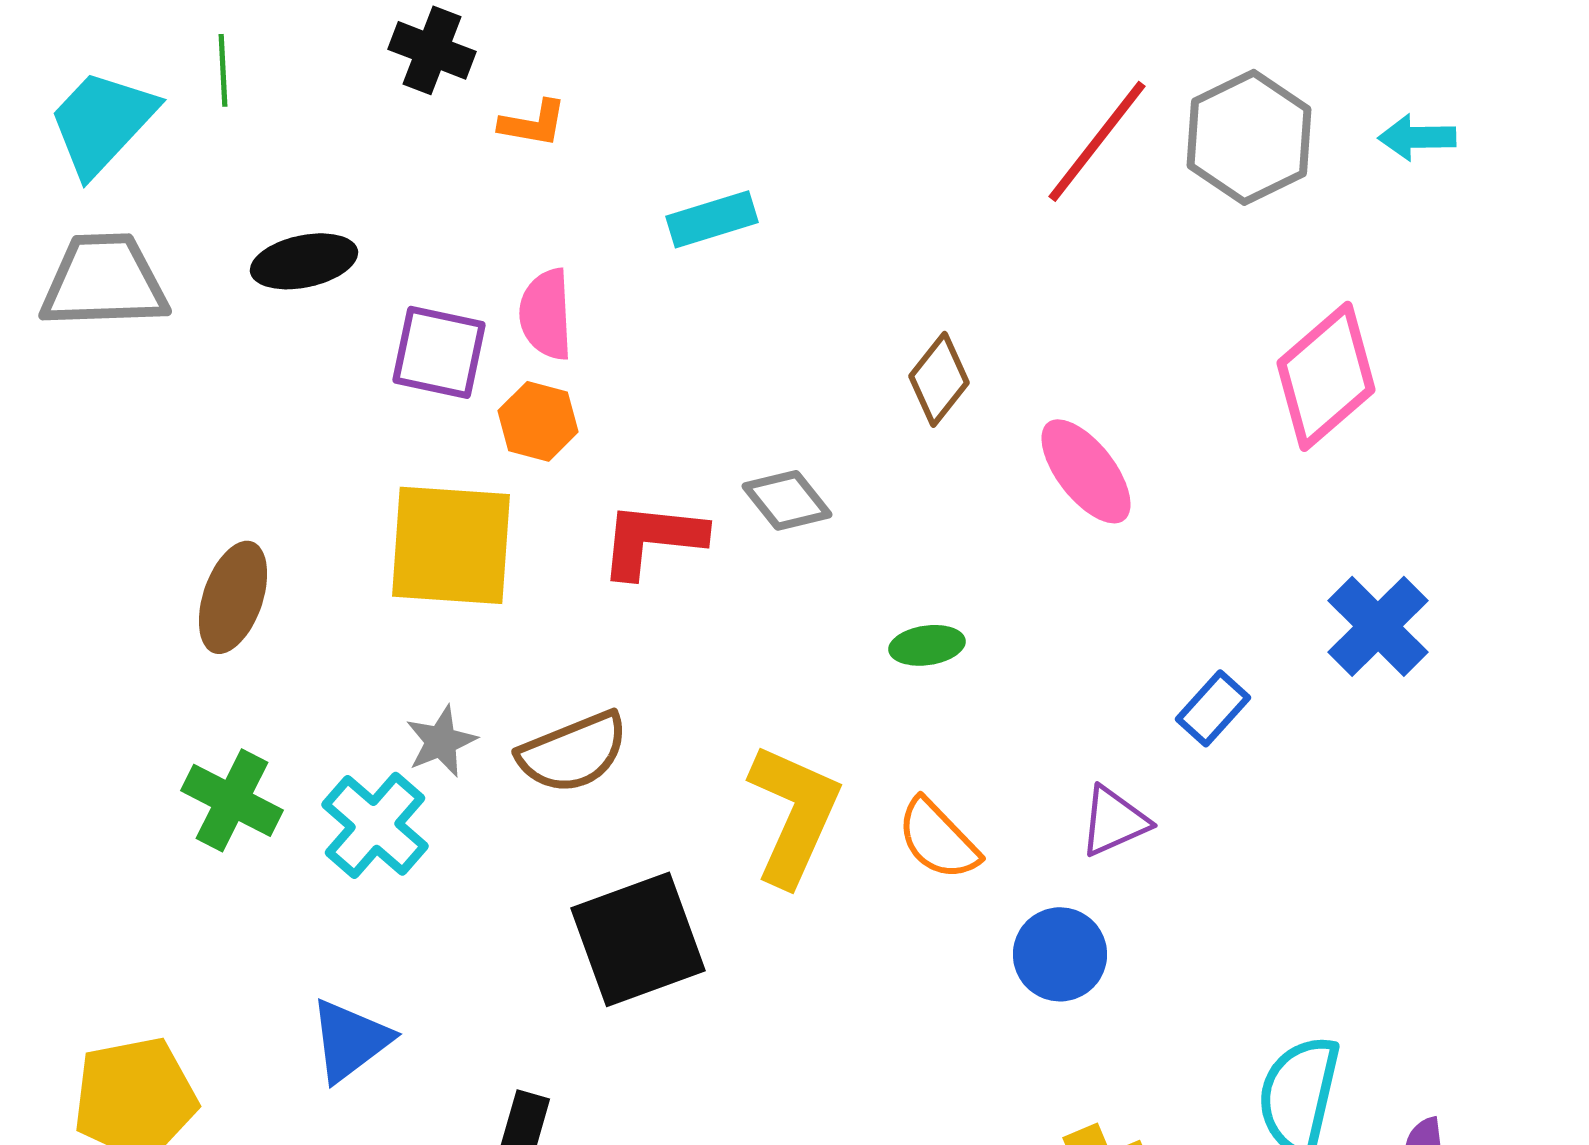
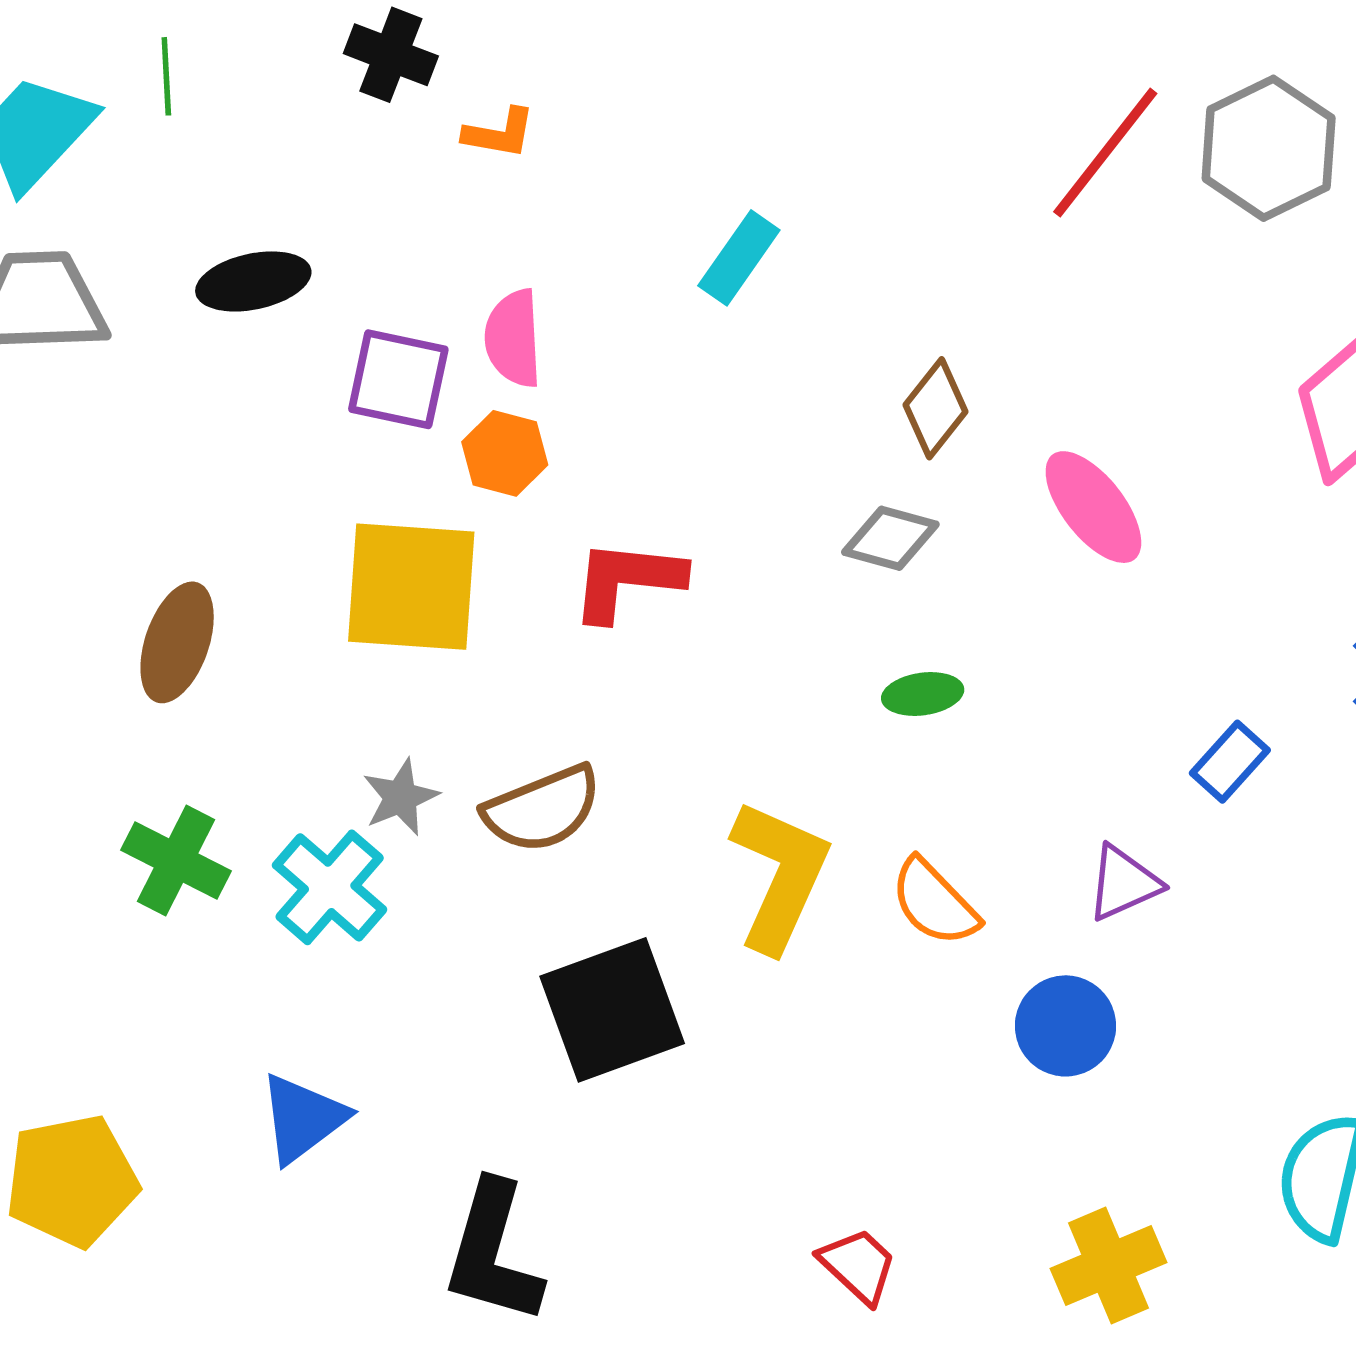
cyan rectangle: (712, 219) -> (739, 258), moved, turned -38
gray diamond: (787, 500) -> (890, 538), moved, turned -36

